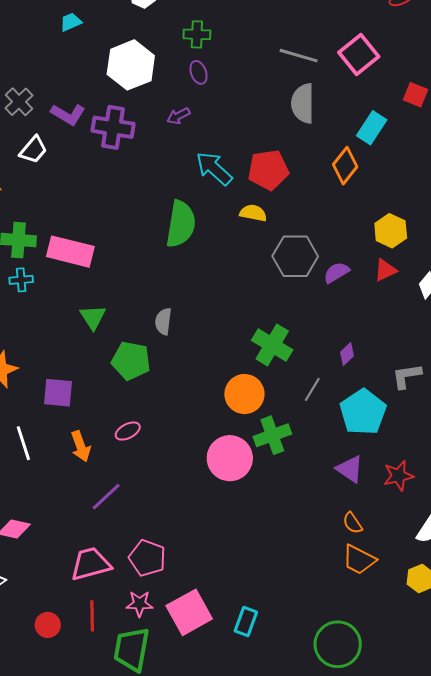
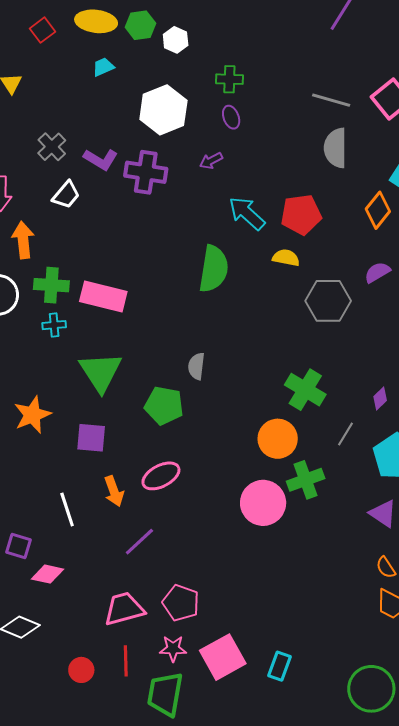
purple semicircle: (336, 272) -> (377, 272), moved
green triangle: (93, 317) -> (101, 372), moved, size x1.6
pink ellipse: (128, 431) -> (161, 476), size x1.5
white line: (23, 443) -> (67, 510), moved

